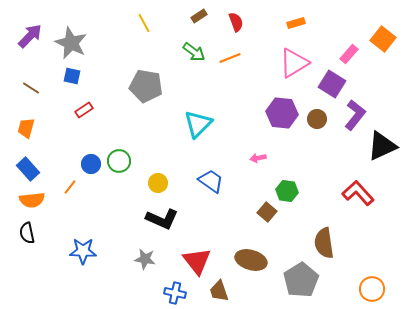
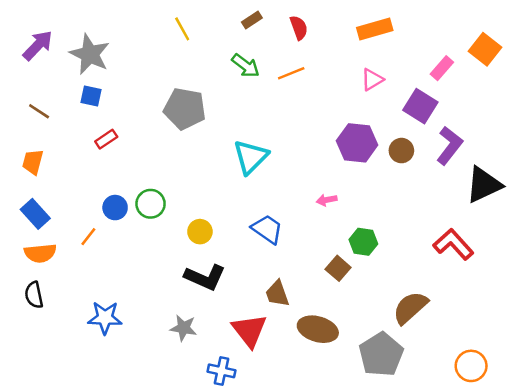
orange rectangle: (296, 23) -> (375, 29), size x1.5
pink triangle: (294, 63) -> (372, 80), size x0.6
brown semicircle: (324, 243) -> (410, 308), turned 56
brown trapezoid: (219, 291) -> (277, 294), moved

